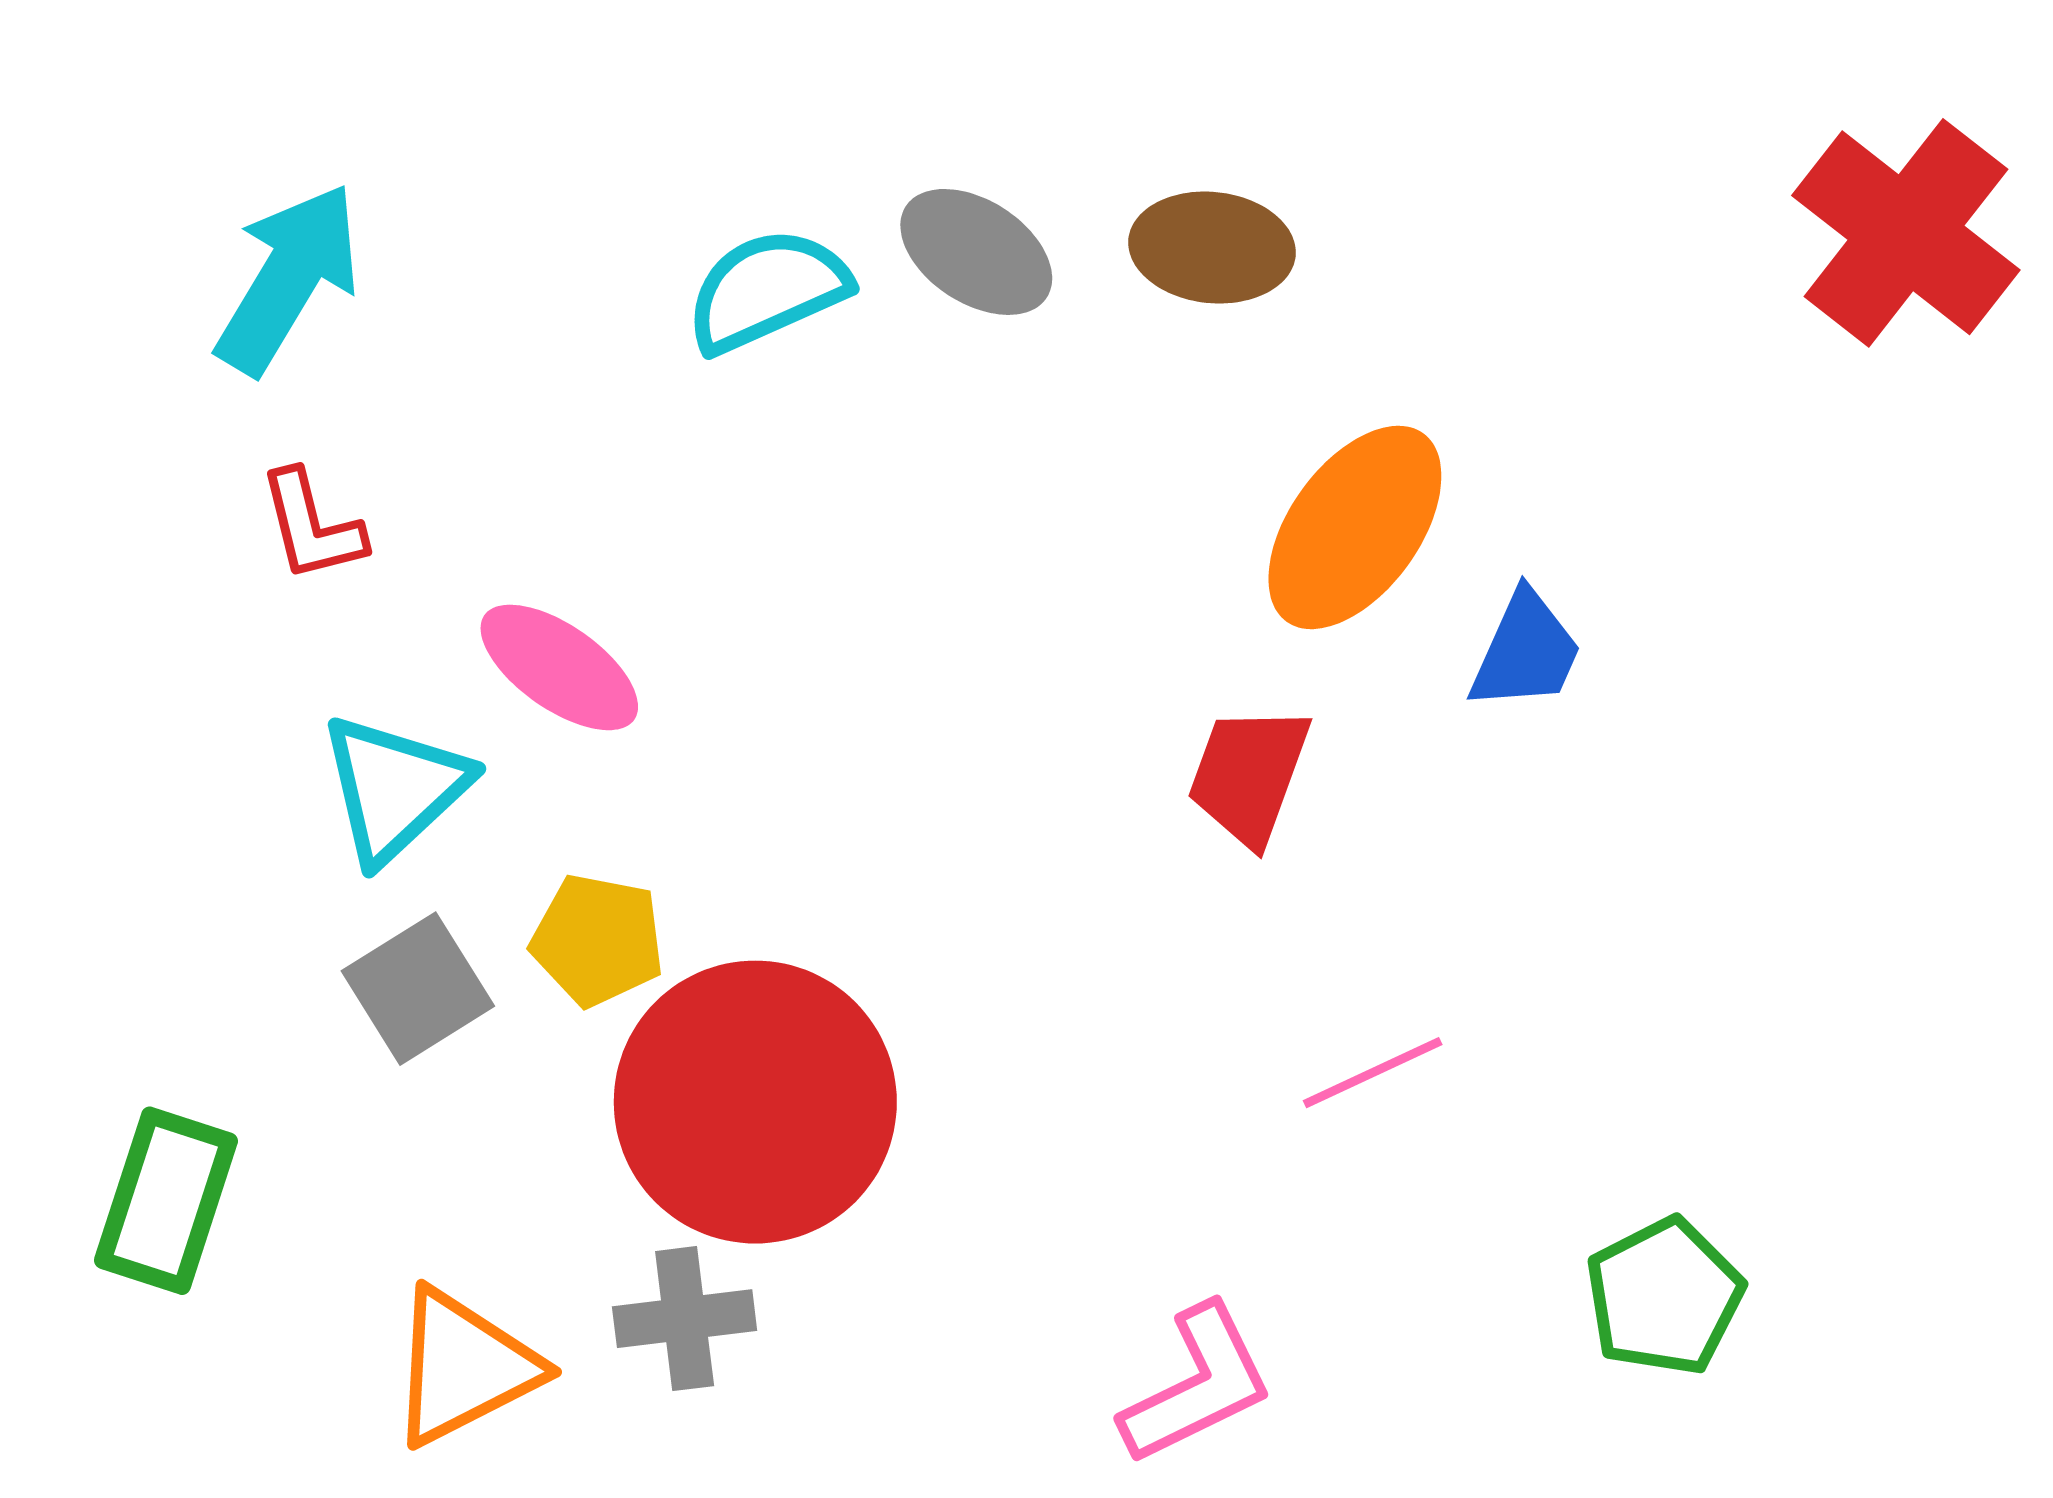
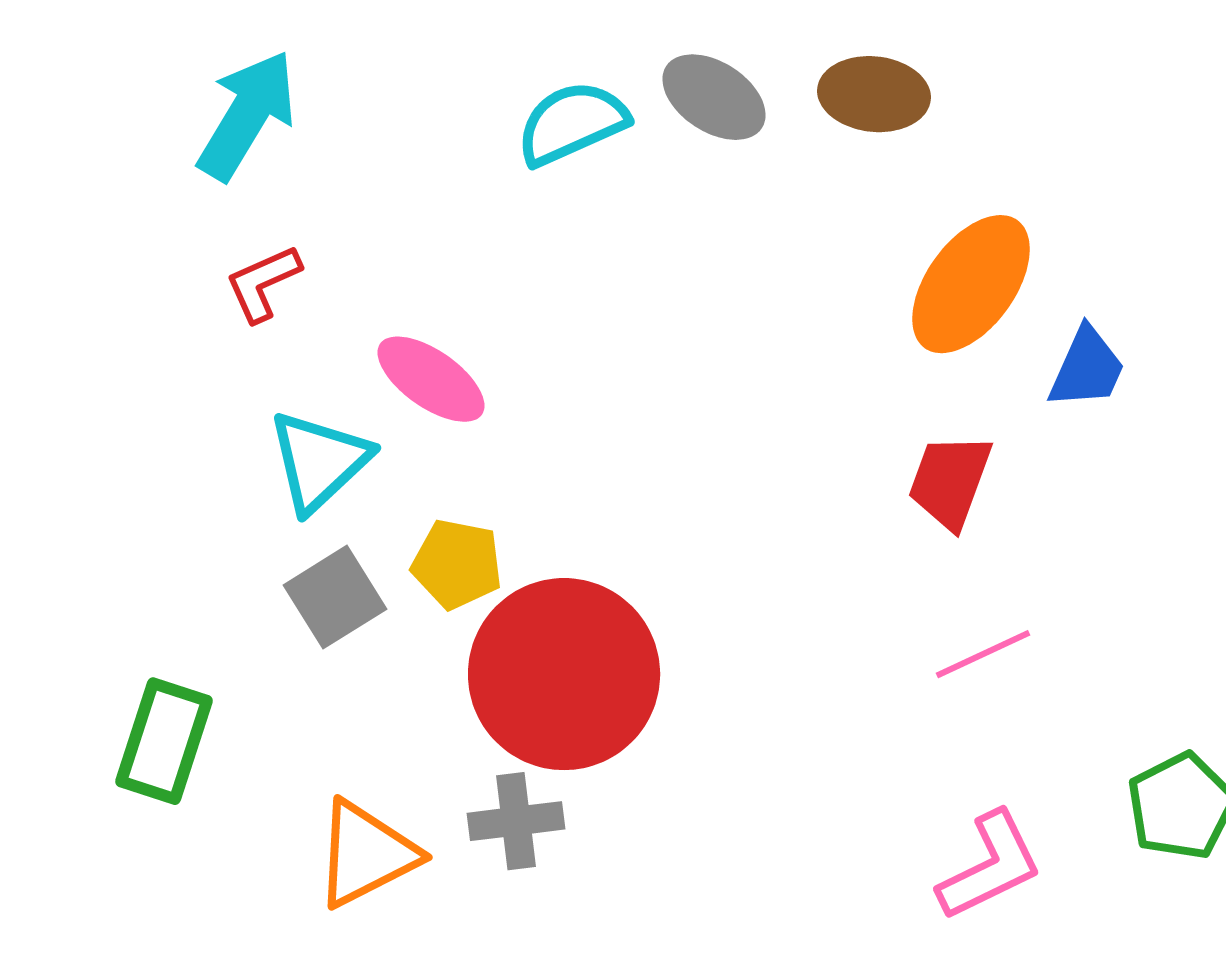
red L-shape: (312, 526) -> (263, 283), turned 80
red trapezoid: (1249, 775) -> (950, 481), moved
pink L-shape: (1197, 1385) -> (990, 866), moved

